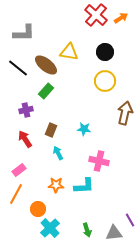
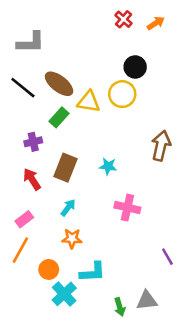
red cross: (96, 15) -> (124, 19), size x0.6
yellow triangle: (69, 52) -> (89, 102), moved
yellow circle: (105, 81) -> (122, 94), moved
brown rectangle: (51, 130) -> (65, 168), size x1.5
cyan arrow: (58, 153) -> (68, 208), moved, turned 64
cyan L-shape: (84, 186) -> (93, 272), moved
purple line: (130, 220) -> (167, 257), moved
green arrow: (87, 230) -> (120, 307), moved

